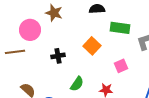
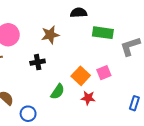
brown star: (54, 13) -> (50, 35), moved, turned -30
orange square: (92, 46) -> (81, 76), moved

